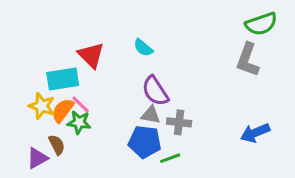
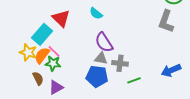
cyan rectangle: (63, 79) -> (42, 34), turned -40
purple triangle: (37, 158) -> (56, 87), moved
green line: (170, 158) -> (134, 80), moved

